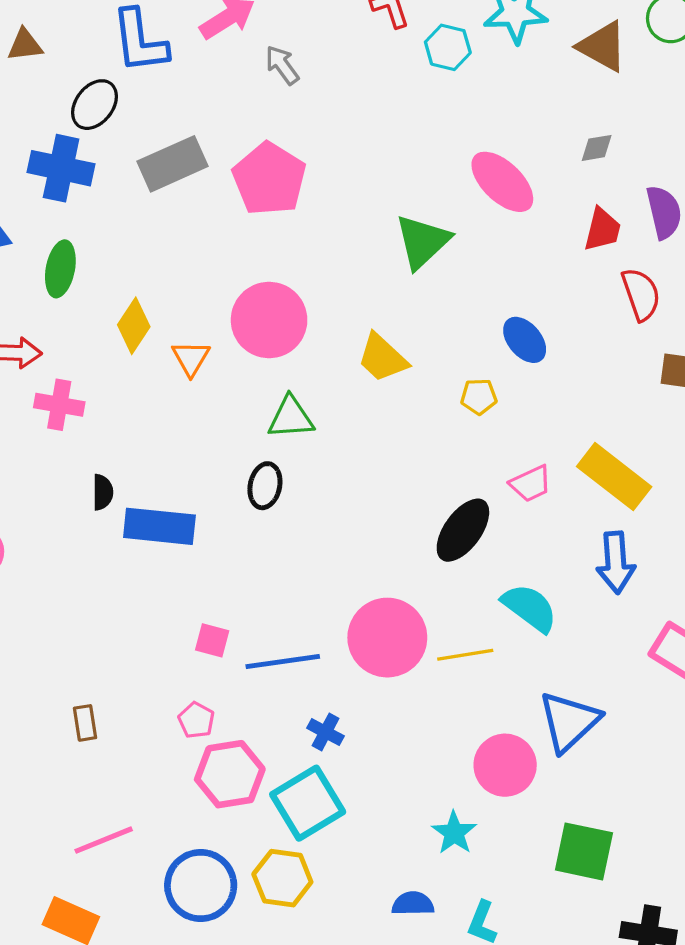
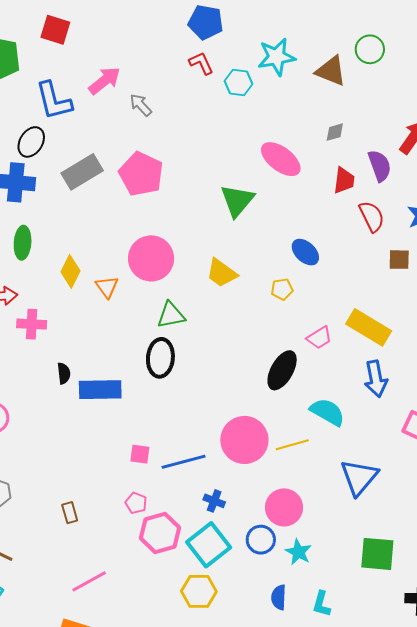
black ellipse: (265, 486) -> (160, 358), size x1.4
pink circle: (505, 765) -> (284, 507), moved
blue circle: (201, 885) -> (261, 540), moved, size x0.7
blue semicircle: (413, 904) -> (279, 597), turned -80

